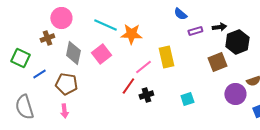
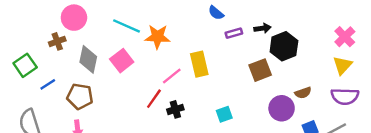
green square: (20, 58) -> (25, 65), turned 30

